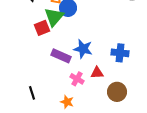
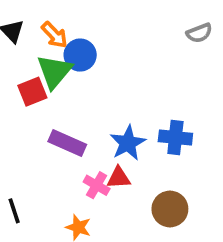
blue star: (83, 49) -> (128, 143), moved, turned 30
red triangle: (97, 73) -> (119, 178), moved

